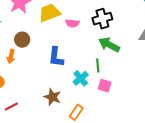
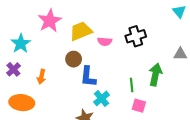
brown circle: (22, 40) -> (74, 59), moved
green arrow: (109, 45) -> (155, 75), moved, turned 75
cyan cross: (81, 78) -> (102, 98), moved

